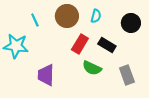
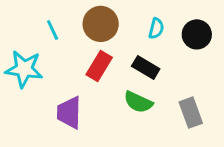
cyan semicircle: (96, 16) -> (156, 28), moved
red rectangle: (80, 44) -> (99, 66), moved
black rectangle: (107, 45) -> (146, 67), moved

